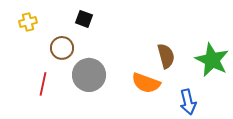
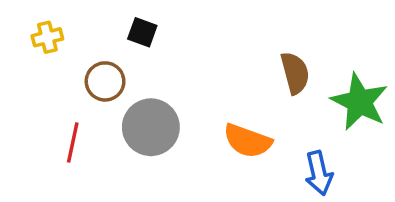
brown semicircle: (166, 56) -> (295, 73), moved

